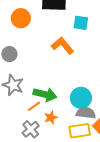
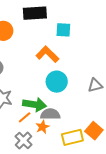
cyan circle: (81, 98) -> (57, 82), moved
gray semicircle: (86, 113) -> (50, 114), moved

